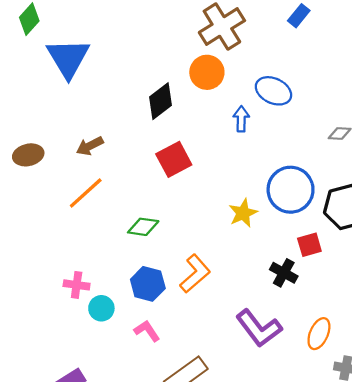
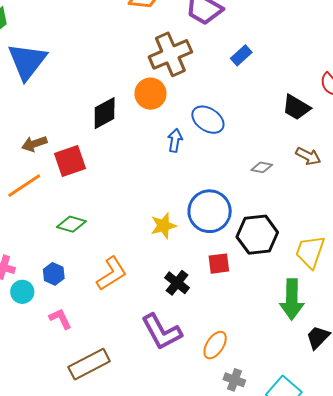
red square: (174, 159) -> (70, 161), moved
black cross: (284, 273) -> (177, 283), moved
blue hexagon: (148, 284) -> (54, 274), moved, size x0.7

